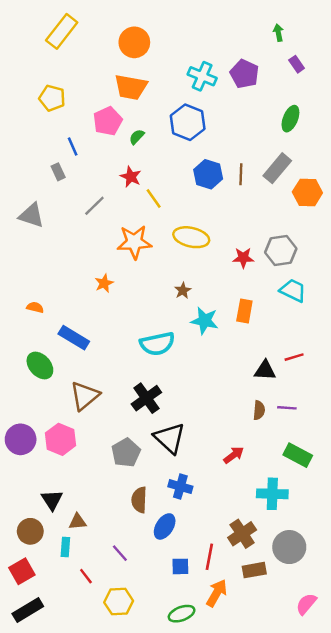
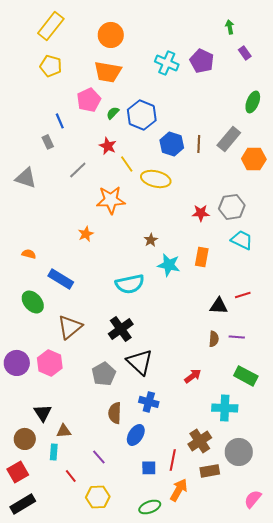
yellow pentagon: (52, 98) -> (51, 66), moved
green ellipse: (290, 119) -> (253, 102), moved
blue hexagon: (188, 122) -> (142, 115), moved
yellow ellipse: (191, 237) -> (156, 179), moved

